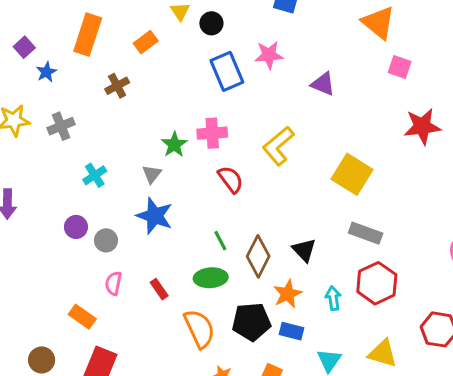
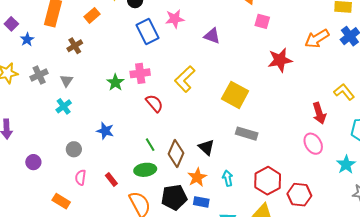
gray triangle: (152, 174) -> (66, 81), moved
blue star: (155, 216) -> (105, 131), size x0.7
purple circle: (76, 227) -> (33, 162), moved
red hexagon: (377, 283) -> (268, 181), moved

